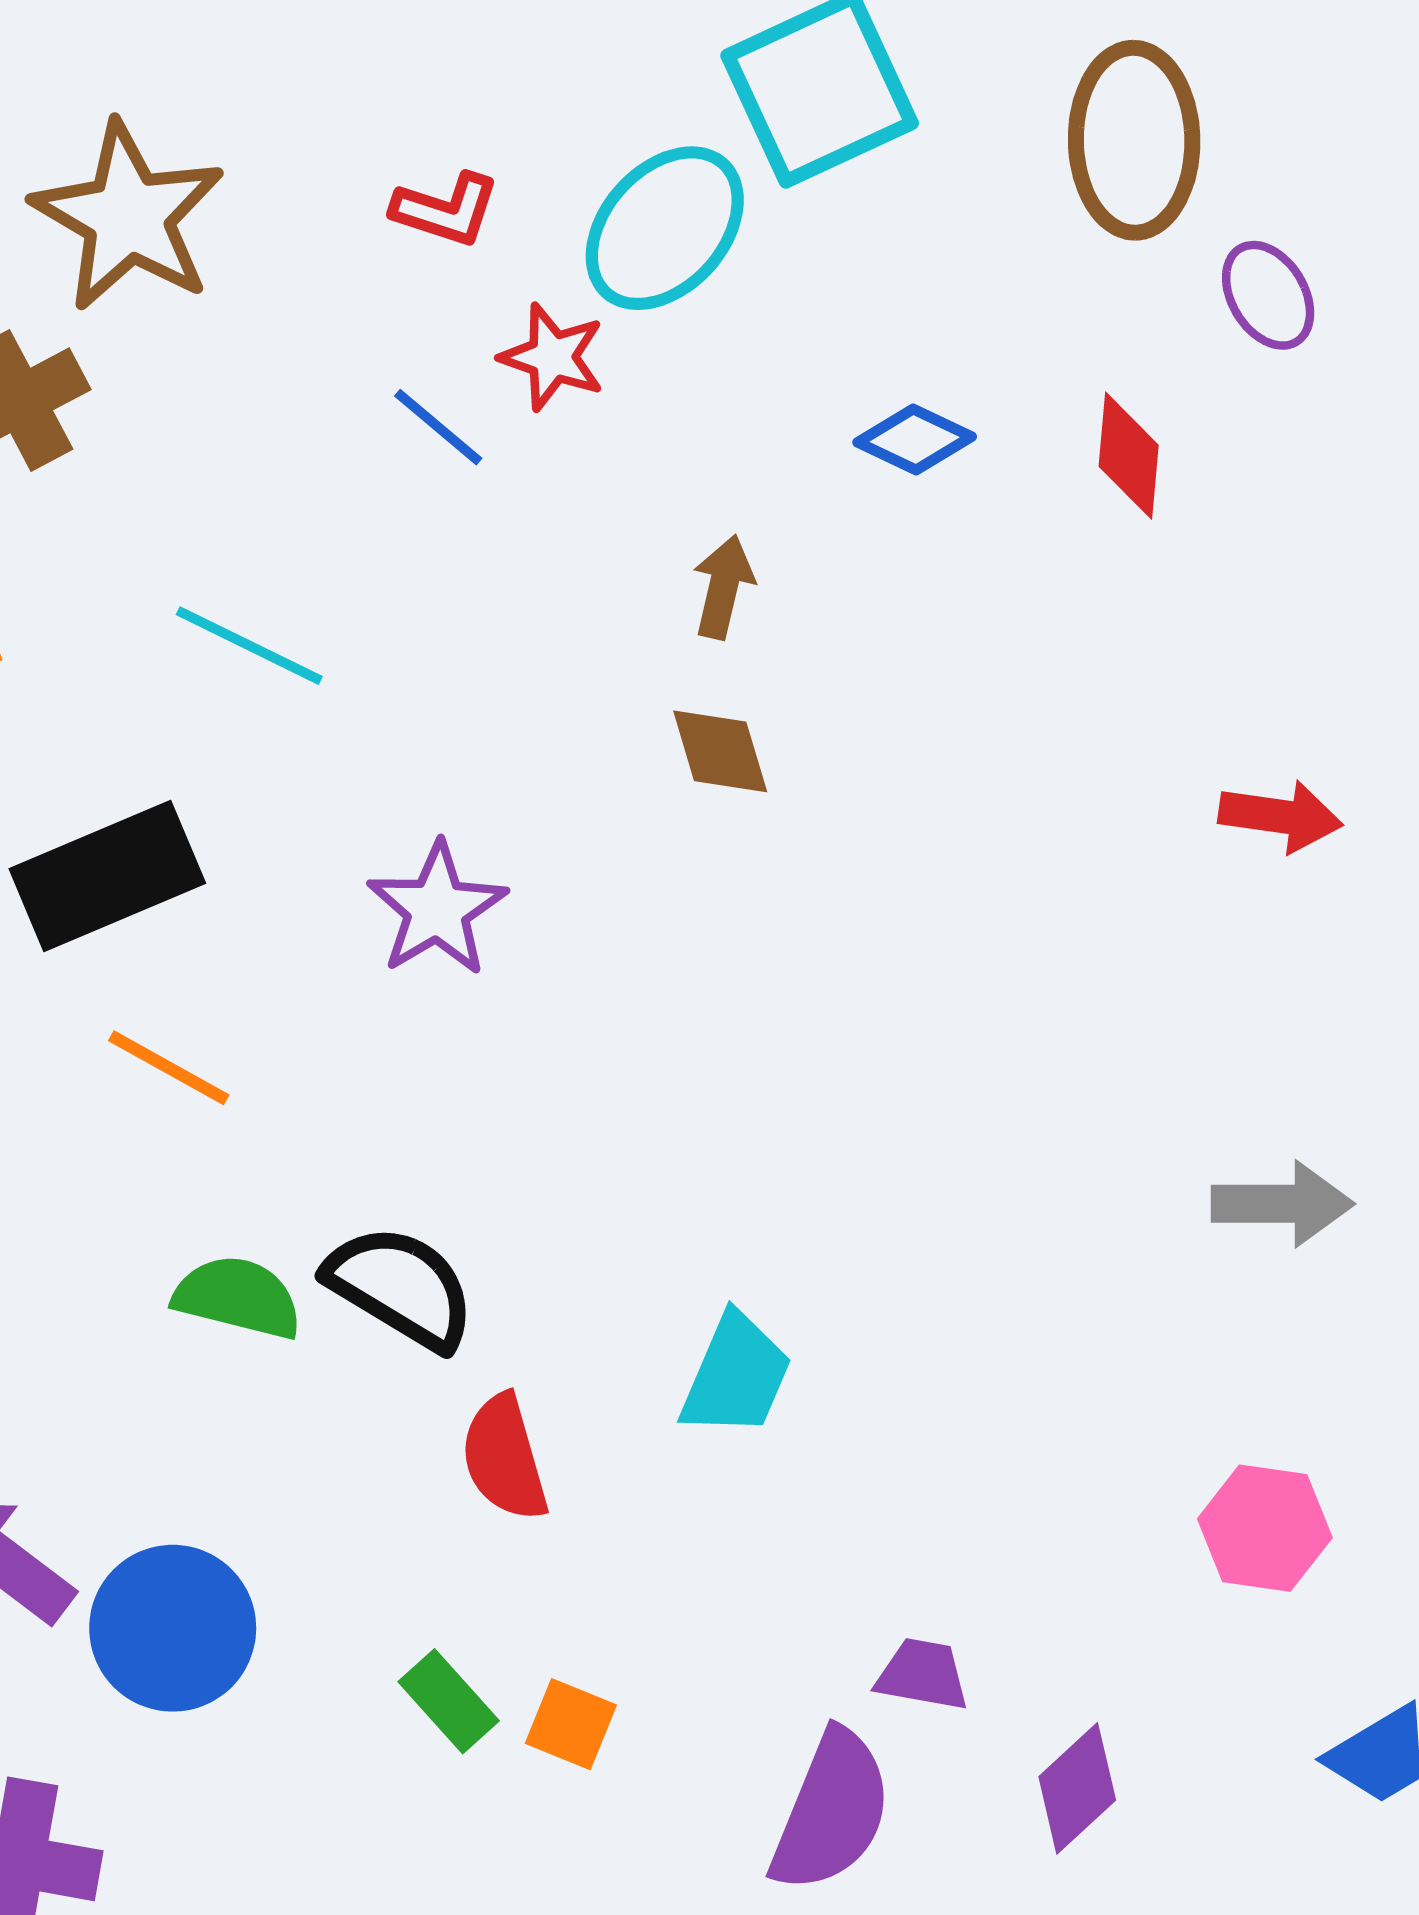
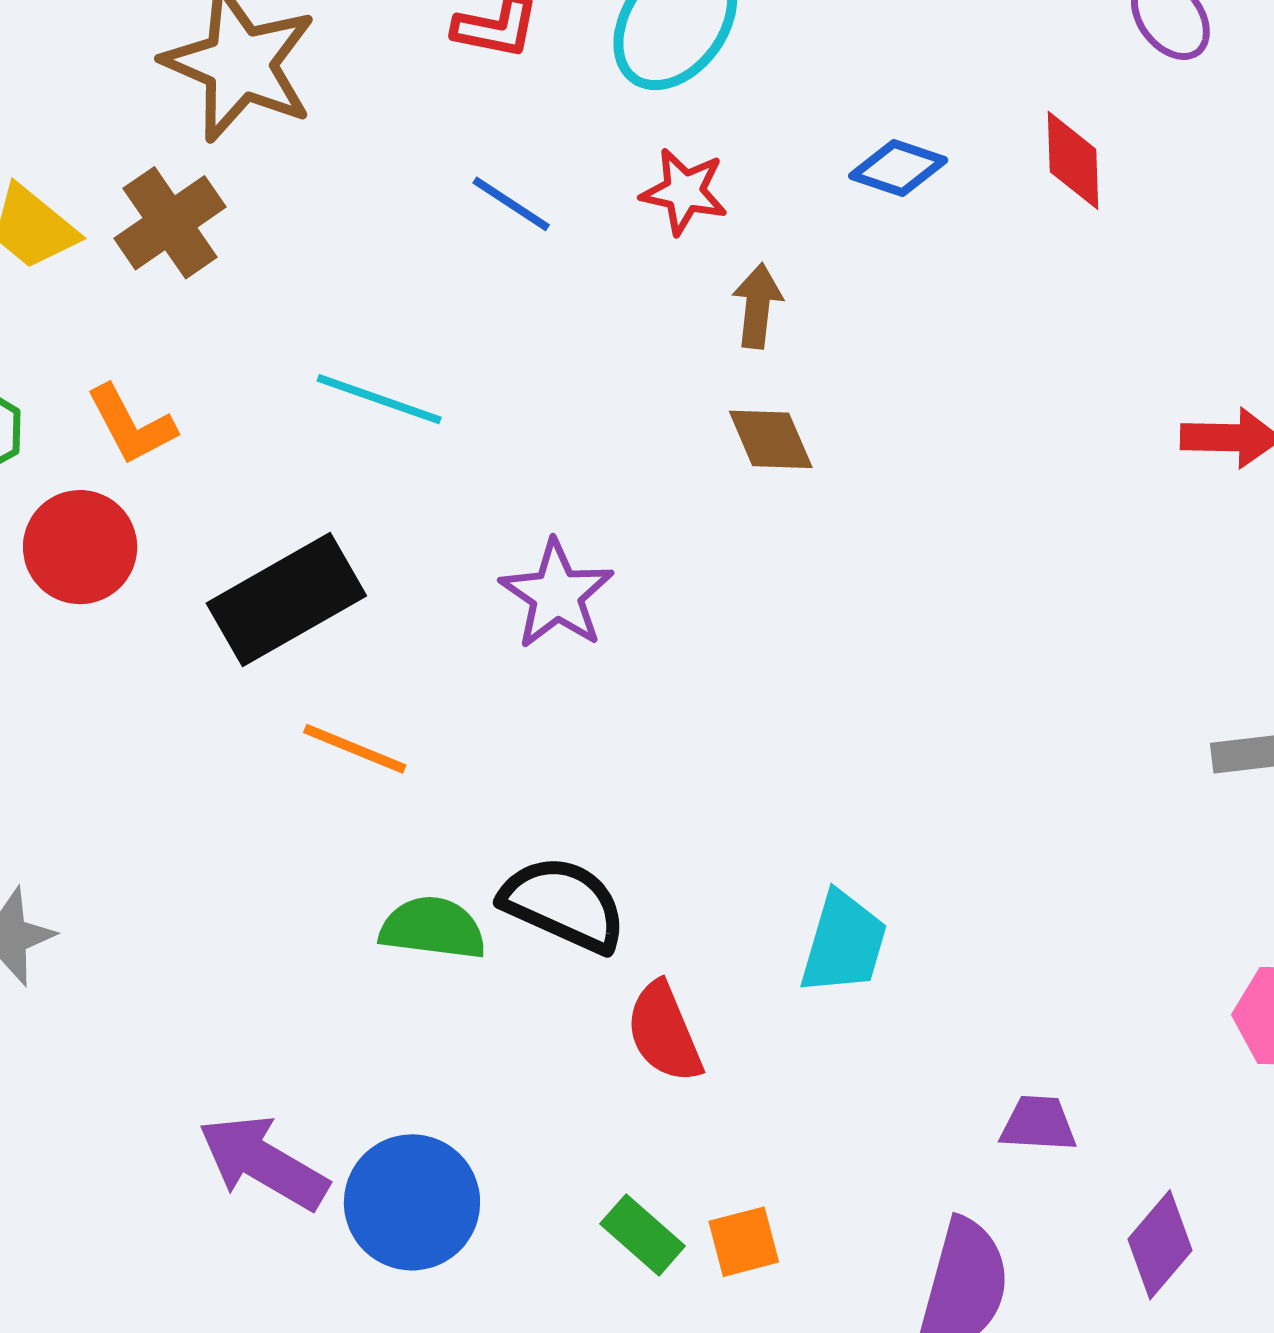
red star: (552, 357) -> (684, 192), moved
purple trapezoid: (922, 1674) -> (1038, 1124), moved
orange square: (571, 1724) -> (744, 1242), turned -30

